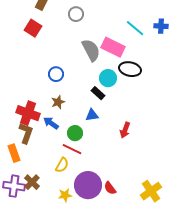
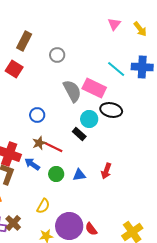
blue cross: (161, 26) -> (142, 67), size x1.5
blue triangle: (92, 115) -> (79, 175), moved
red line: (72, 149) -> (53, 147), moved

